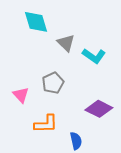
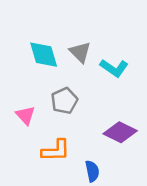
cyan diamond: (36, 22) -> (44, 55), moved

